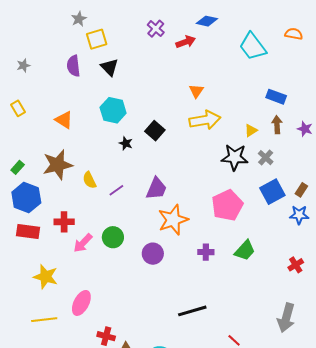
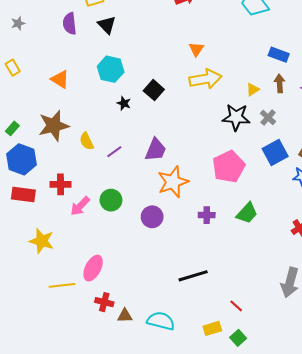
pink ellipse: (81, 303) -> (93, 268), moved
yellow line: (44, 320) -> (62, 285), moved

